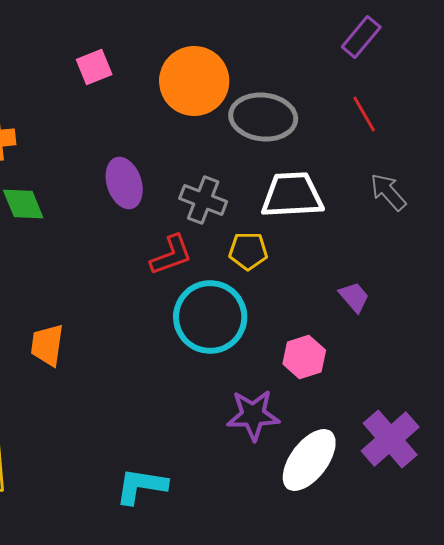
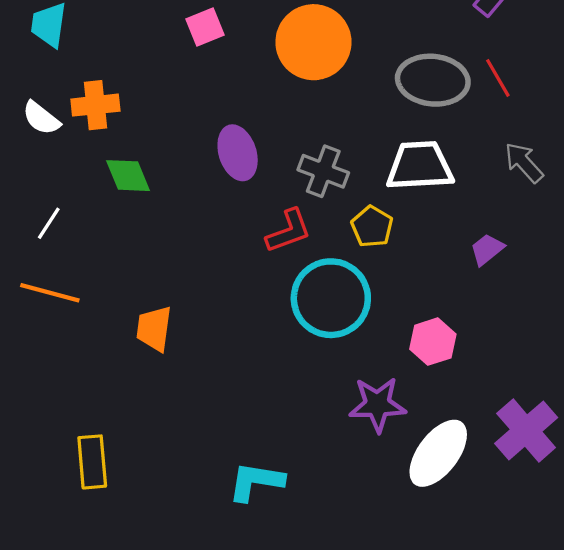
gray ellipse: (263, 117) -> (433, 80), moved
yellow pentagon: (248, 251) -> (372, 227), turned 30
purple trapezoid: (354, 297) -> (487, 249), moved, turned -88

